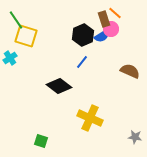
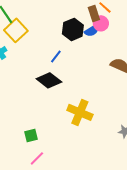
yellow square: (26, 36) -> (16, 30), turned 30
blue line: (82, 62) -> (56, 56), moved
green square: (41, 141) -> (31, 135), turned -32

